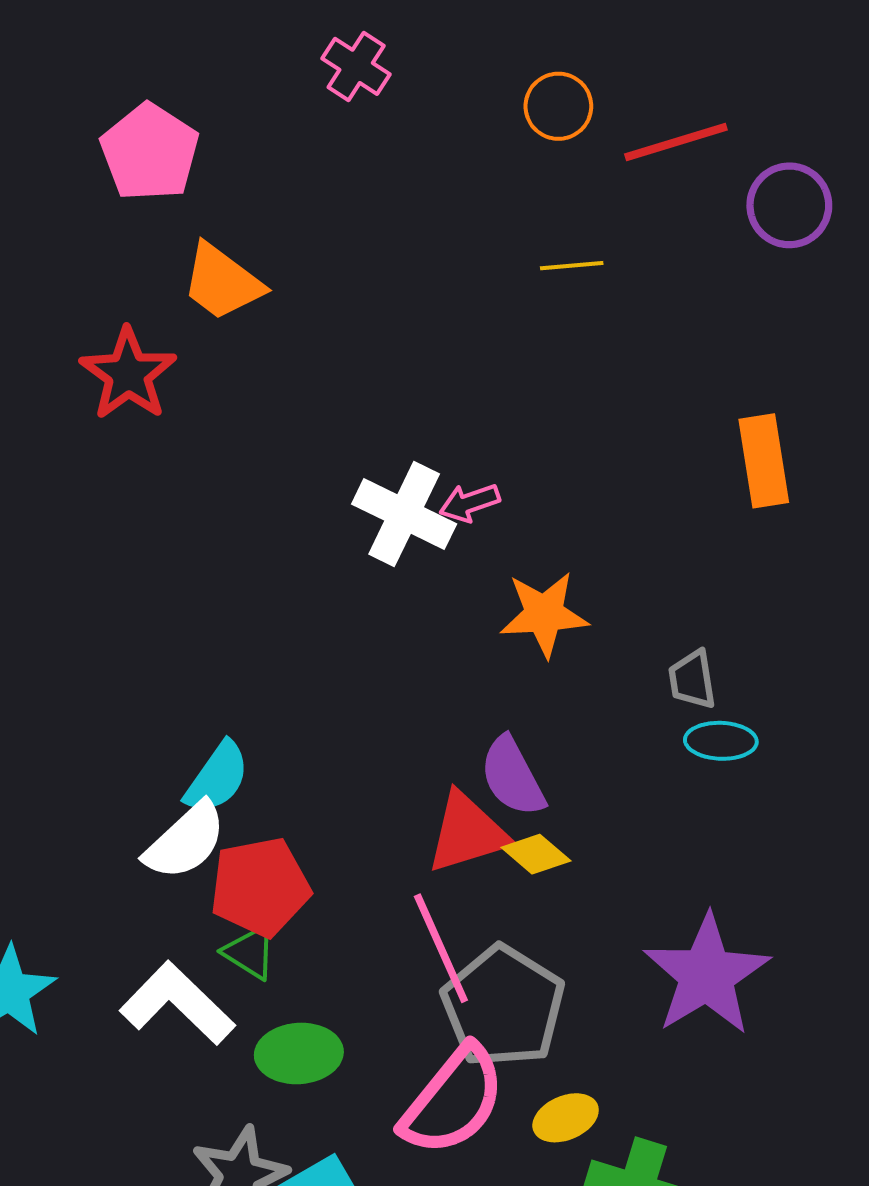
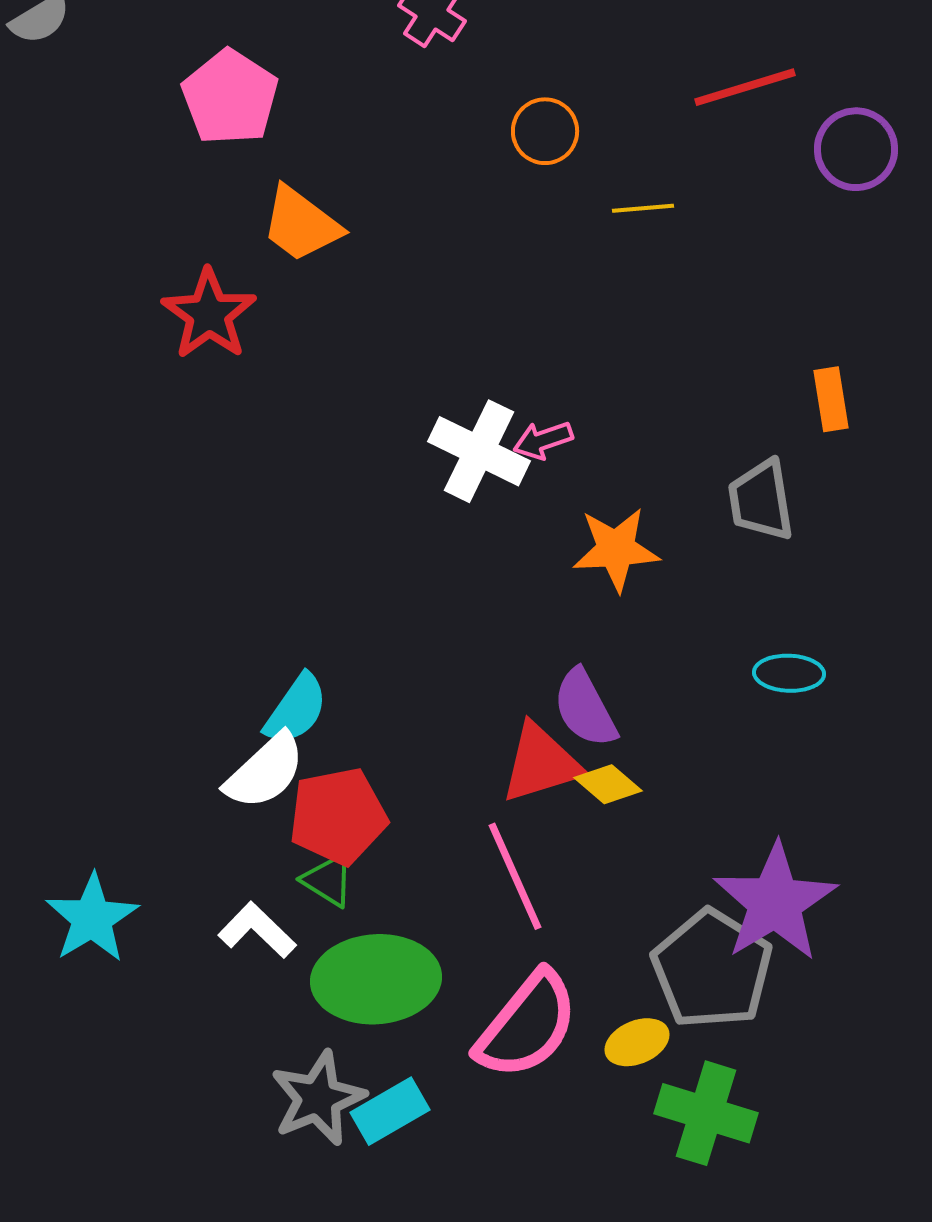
orange circle: (558, 106) -> (545, 131), moved
orange rectangle: (764, 461) -> (831, 399), size x0.7
gray trapezoid: (692, 679) -> (761, 500), moved, size x1.4
white L-shape: (177, 1003) -> (257, 930), size x0.7
gray pentagon: (503, 1006) -> (712, 969), moved
green ellipse: (299, 1053) -> (376, 979), size x1.5

